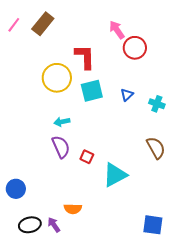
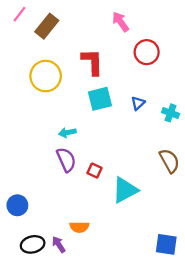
pink line: (14, 25) -> (20, 14), moved
pink arrow: (117, 30) -> (121, 22), moved
yellow circle: (57, 78) -> (46, 76), moved

